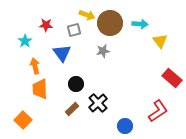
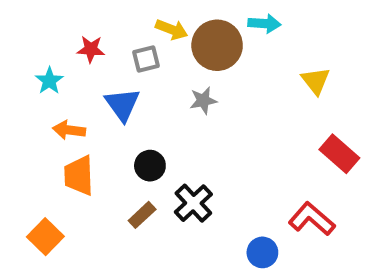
cyan arrow: (140, 24) -> (264, 24), moved
orange arrow: (35, 66) -> (69, 130), turned -70
red L-shape: (158, 111) -> (312, 219), turned -105
blue circle: (125, 126) -> (262, 252), moved

